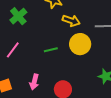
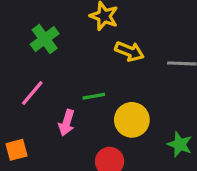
yellow circle: (80, 44) -> (132, 120), moved
pink arrow: (34, 82) -> (67, 123), moved

